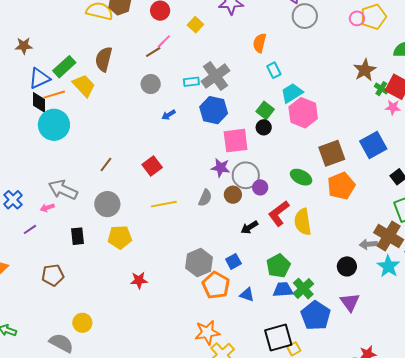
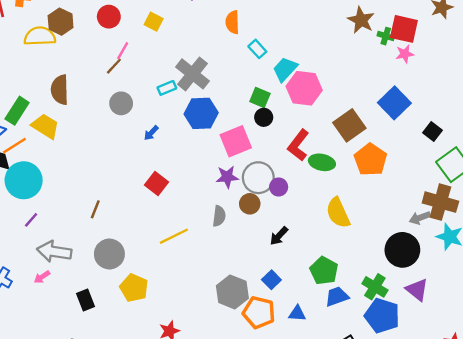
red square: (152, 166) -> (156, 184), moved
red L-shape: (279, 213) -> (298, 145), moved
purple line: (30, 229) -> (31, 220), moved
yellow pentagon: (120, 237) -> (134, 288), turned -30
black circle: (347, 266) -> (402, 250), size x1.5
green cross: (303, 289) -> (375, 287), moved

